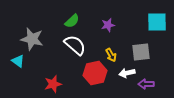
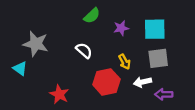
green semicircle: (72, 21) -> (92, 16), moved
cyan square: (157, 22) -> (155, 29), moved
white semicircle: (75, 45) -> (84, 51), size x0.7
red star: (53, 84) -> (59, 94), turned -30

